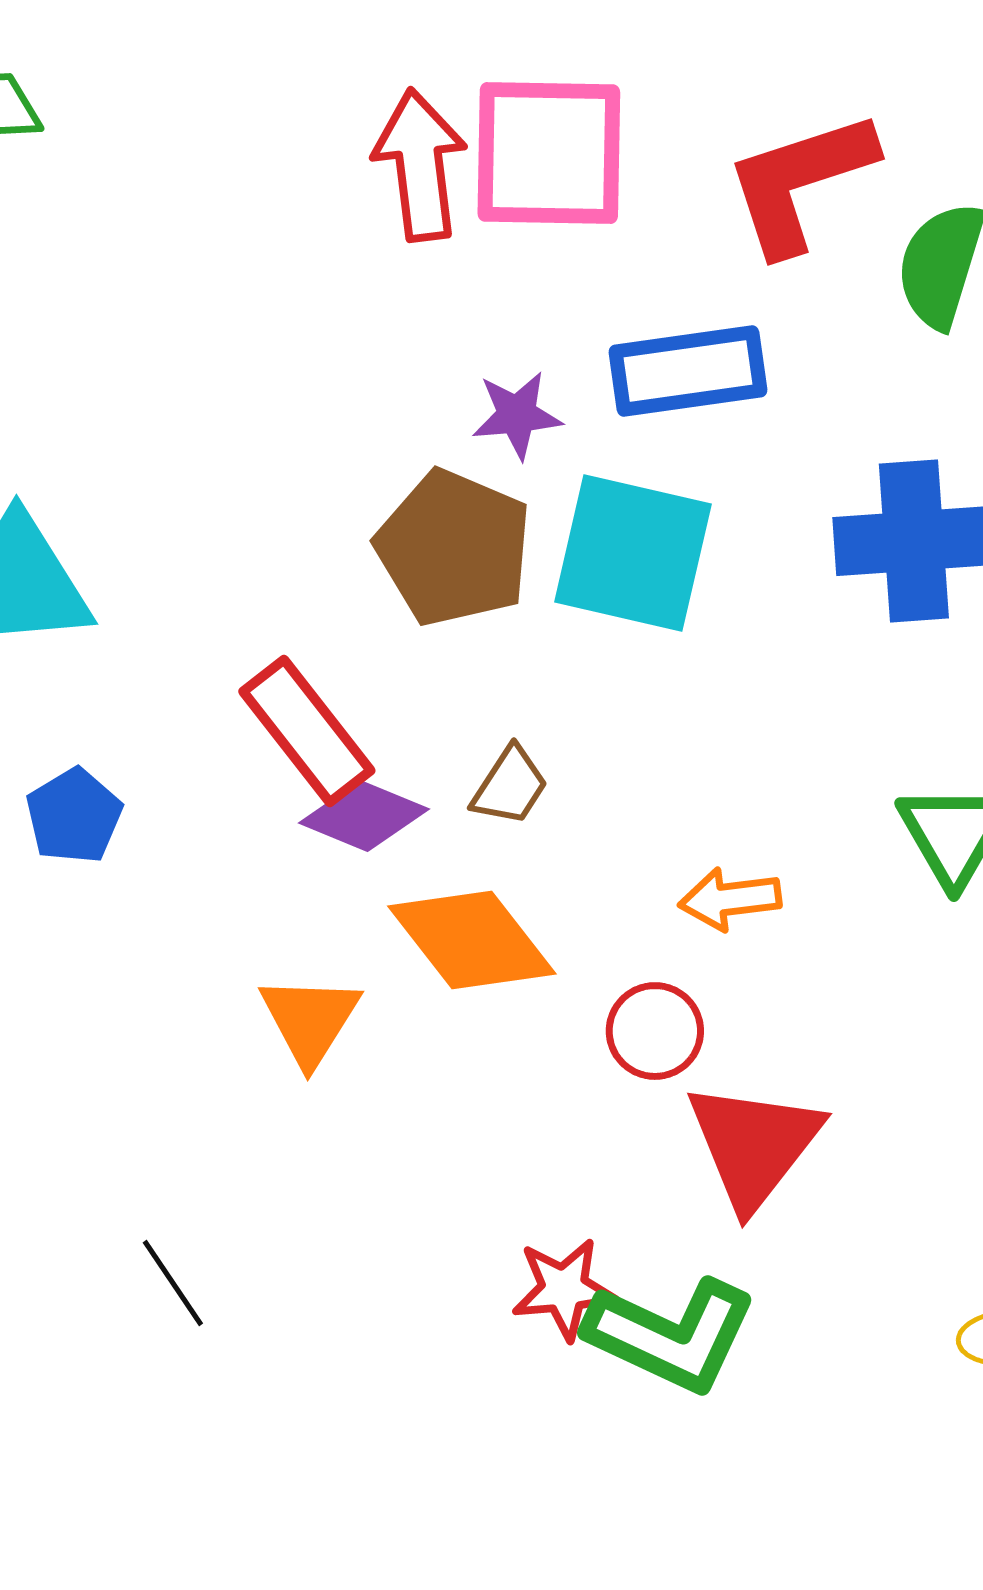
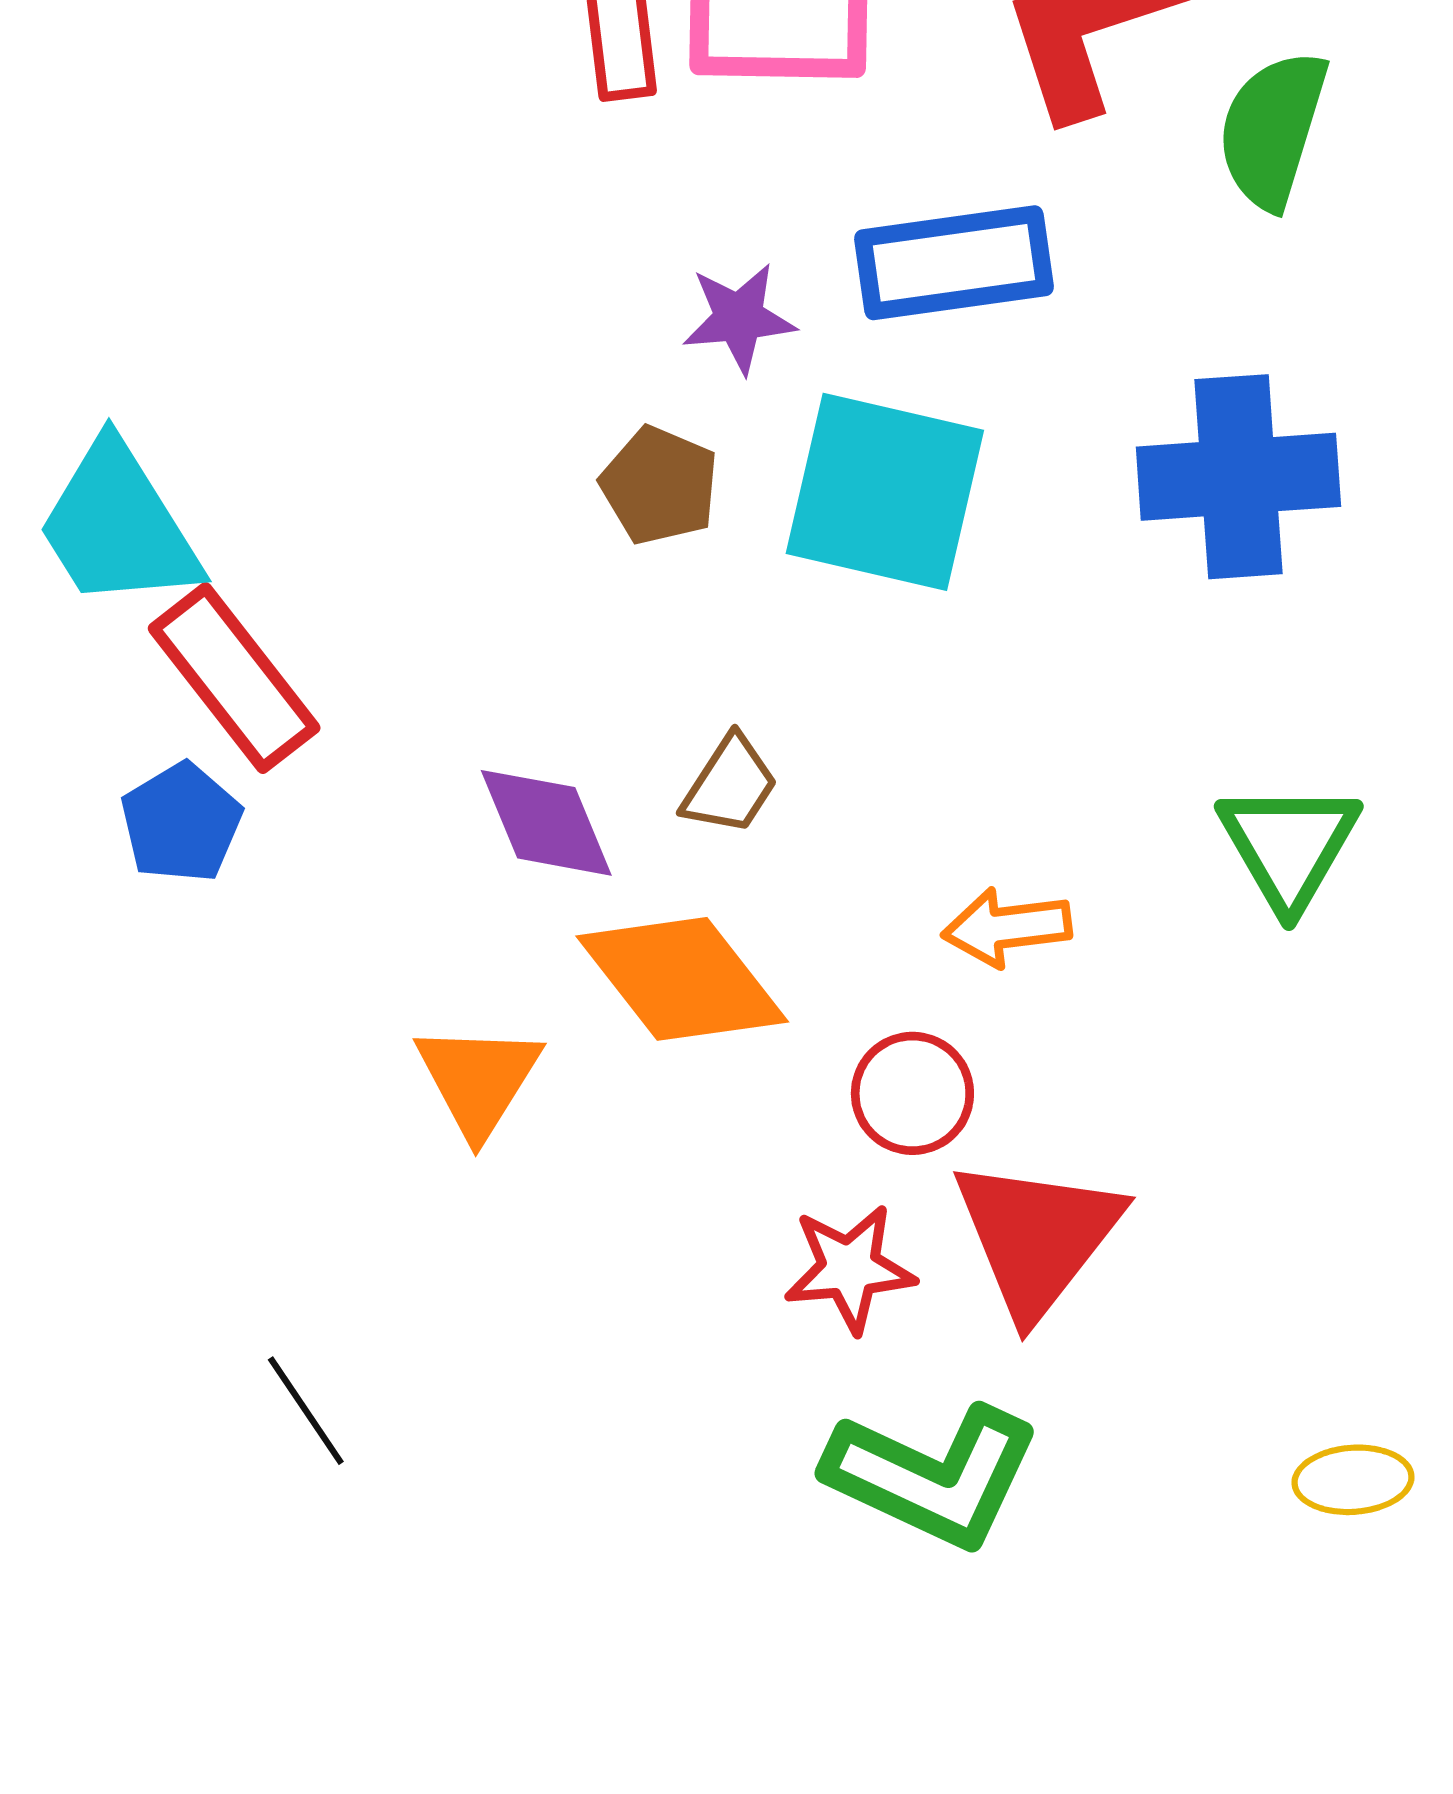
brown pentagon: (454, 548) -> (660, 486), size x0.6
red rectangle: (307, 731) -> (234, 678), moved
purple diamond: (364, 816) -> (546, 823), turned 45
red star: (564, 1289) -> (850, 1268), moved

